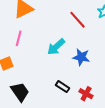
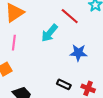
cyan arrow: (56, 47) -> (49, 33), moved

